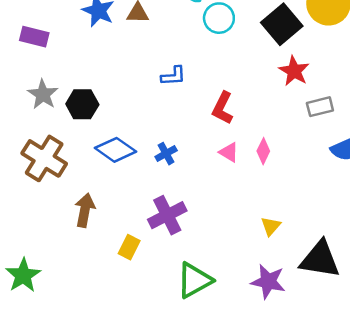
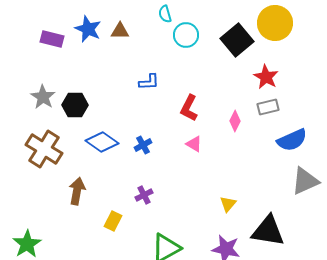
purple rectangle: (34, 37) -> (52, 39), moved
red star: (294, 71) -> (266, 77), moved
pink diamond: (263, 151) -> (235, 121), moved
purple cross: (167, 215) -> (144, 195), size x0.6

